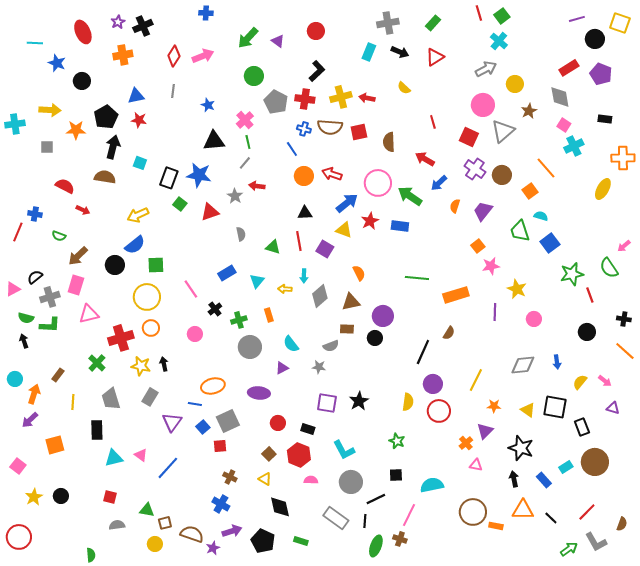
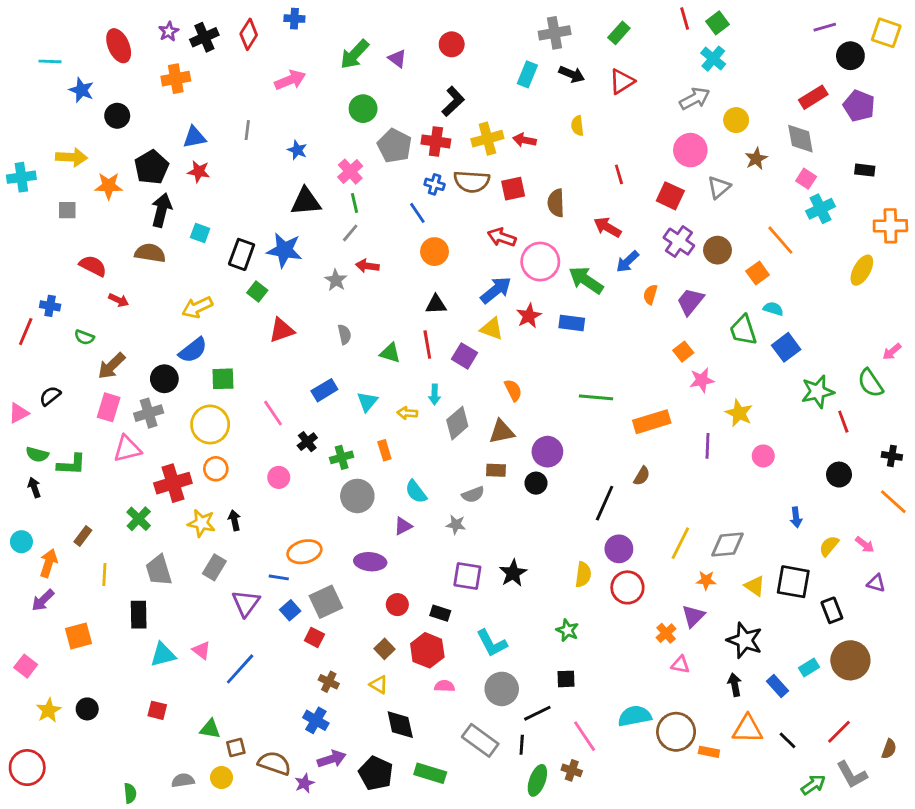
red diamond: (174, 56) -> (249, 34), moved
yellow semicircle: (404, 88) -> (577, 126), turned 40
gray triangle: (503, 131) -> (719, 187), size x0.7
red arrow: (332, 174) -> (502, 237), moved
red triangle: (210, 212) -> (282, 330), moved
gray cross: (50, 297) -> (149, 413), moved
gray diamond: (523, 365) -> (728, 545), moved
red square: (220, 446) -> (314, 637), turned 32
cyan semicircle: (432, 485) -> (635, 716), moved
pink line: (409, 515) -> (585, 736), turned -60
gray semicircle: (117, 525) -> (183, 780), moved
green rectangle: (301, 541) -> (430, 773), size x1.5

